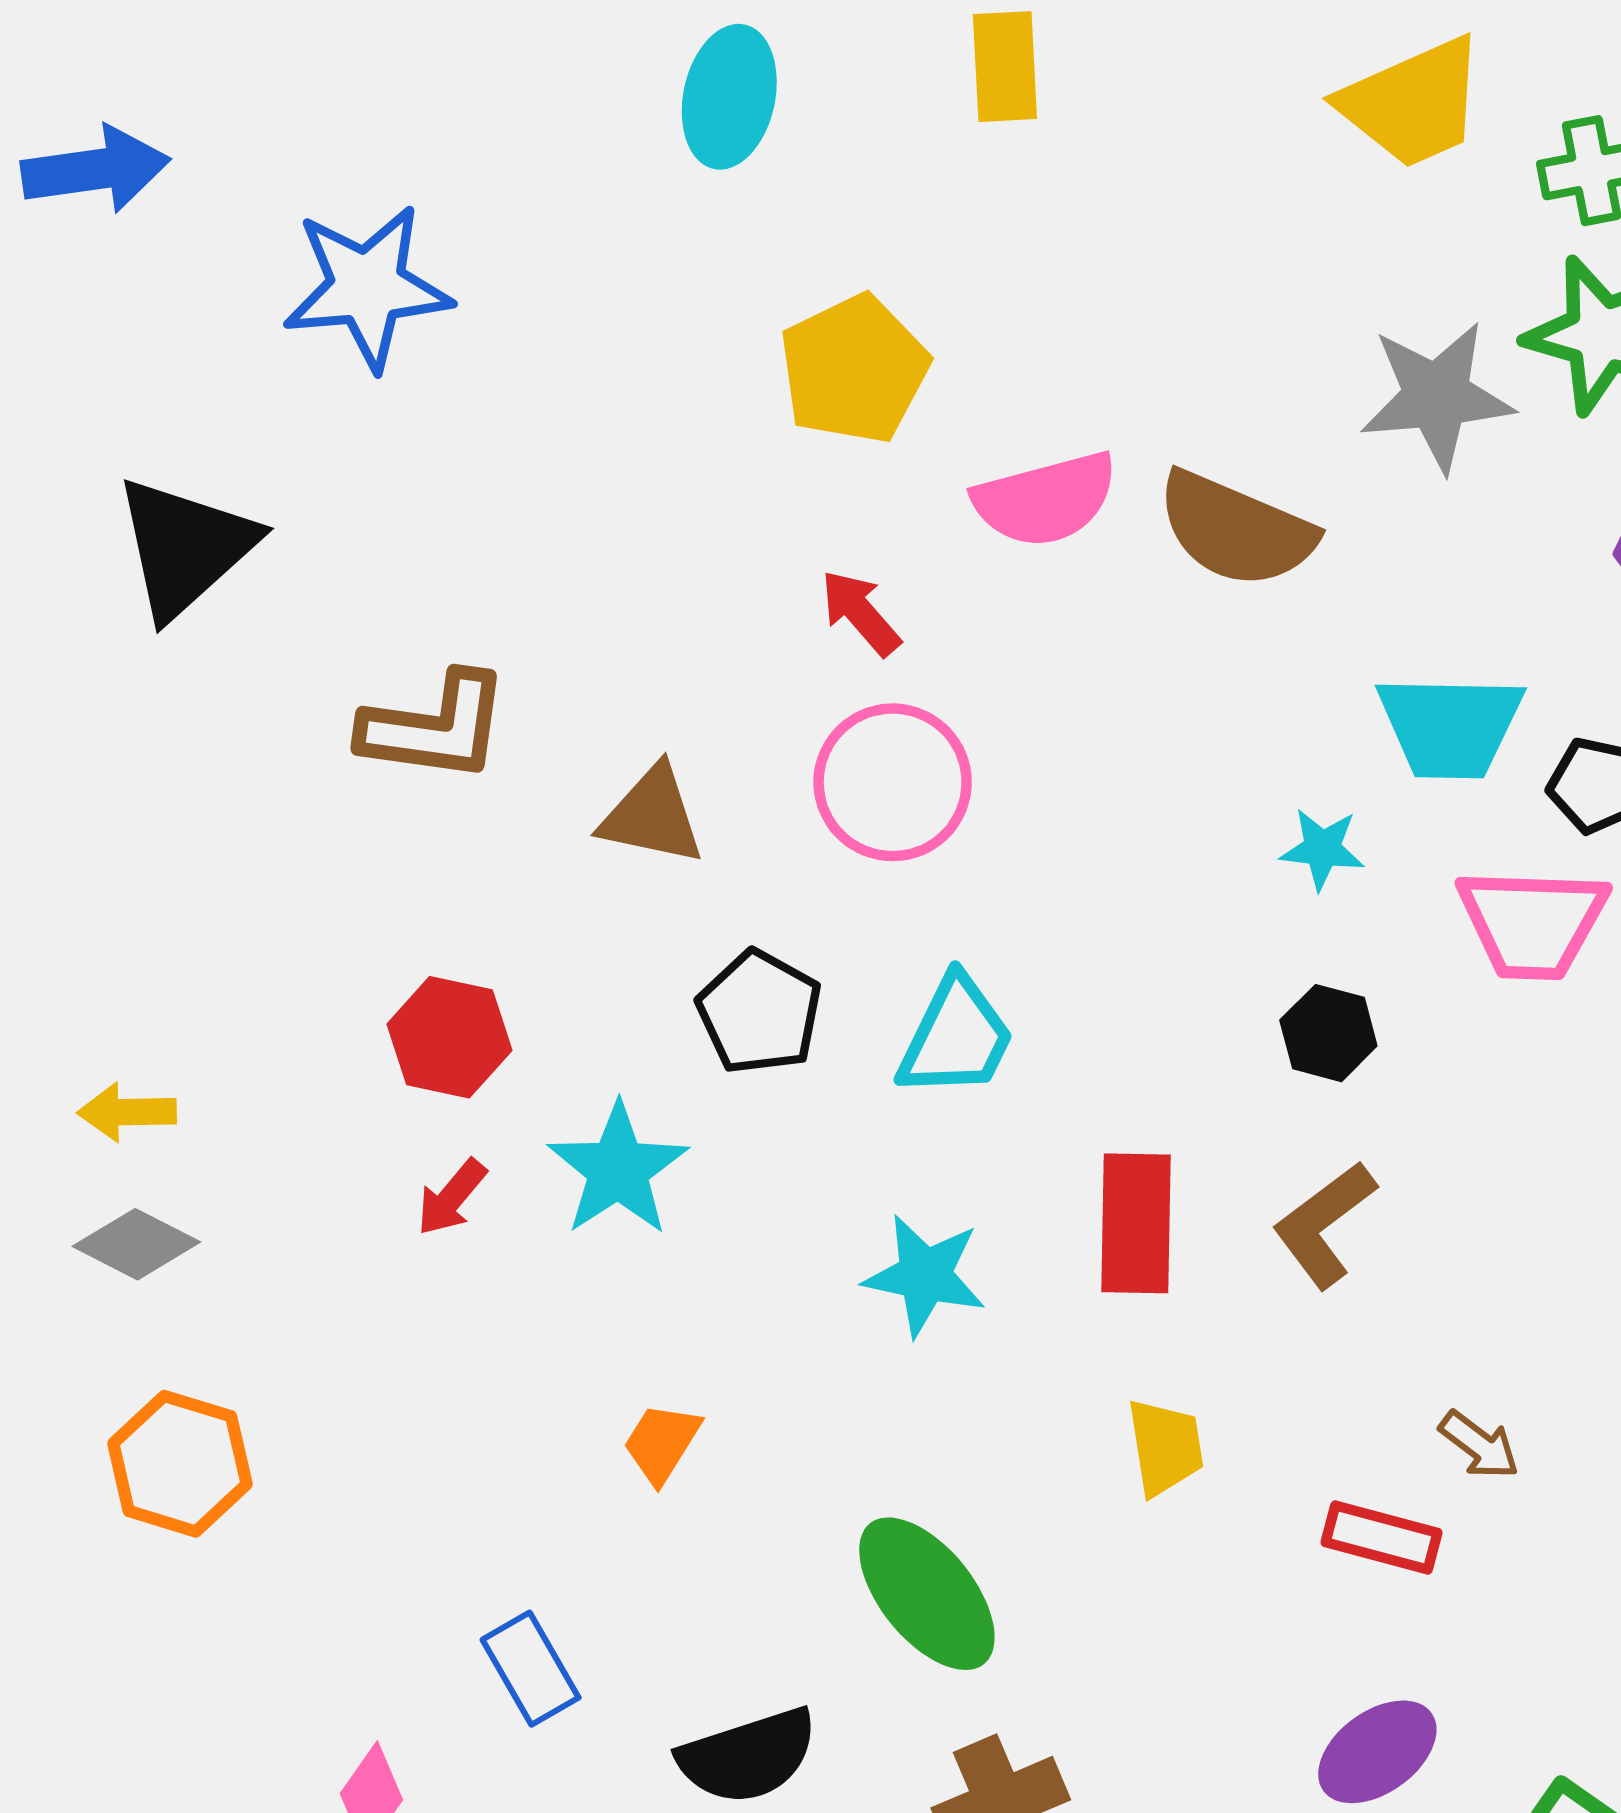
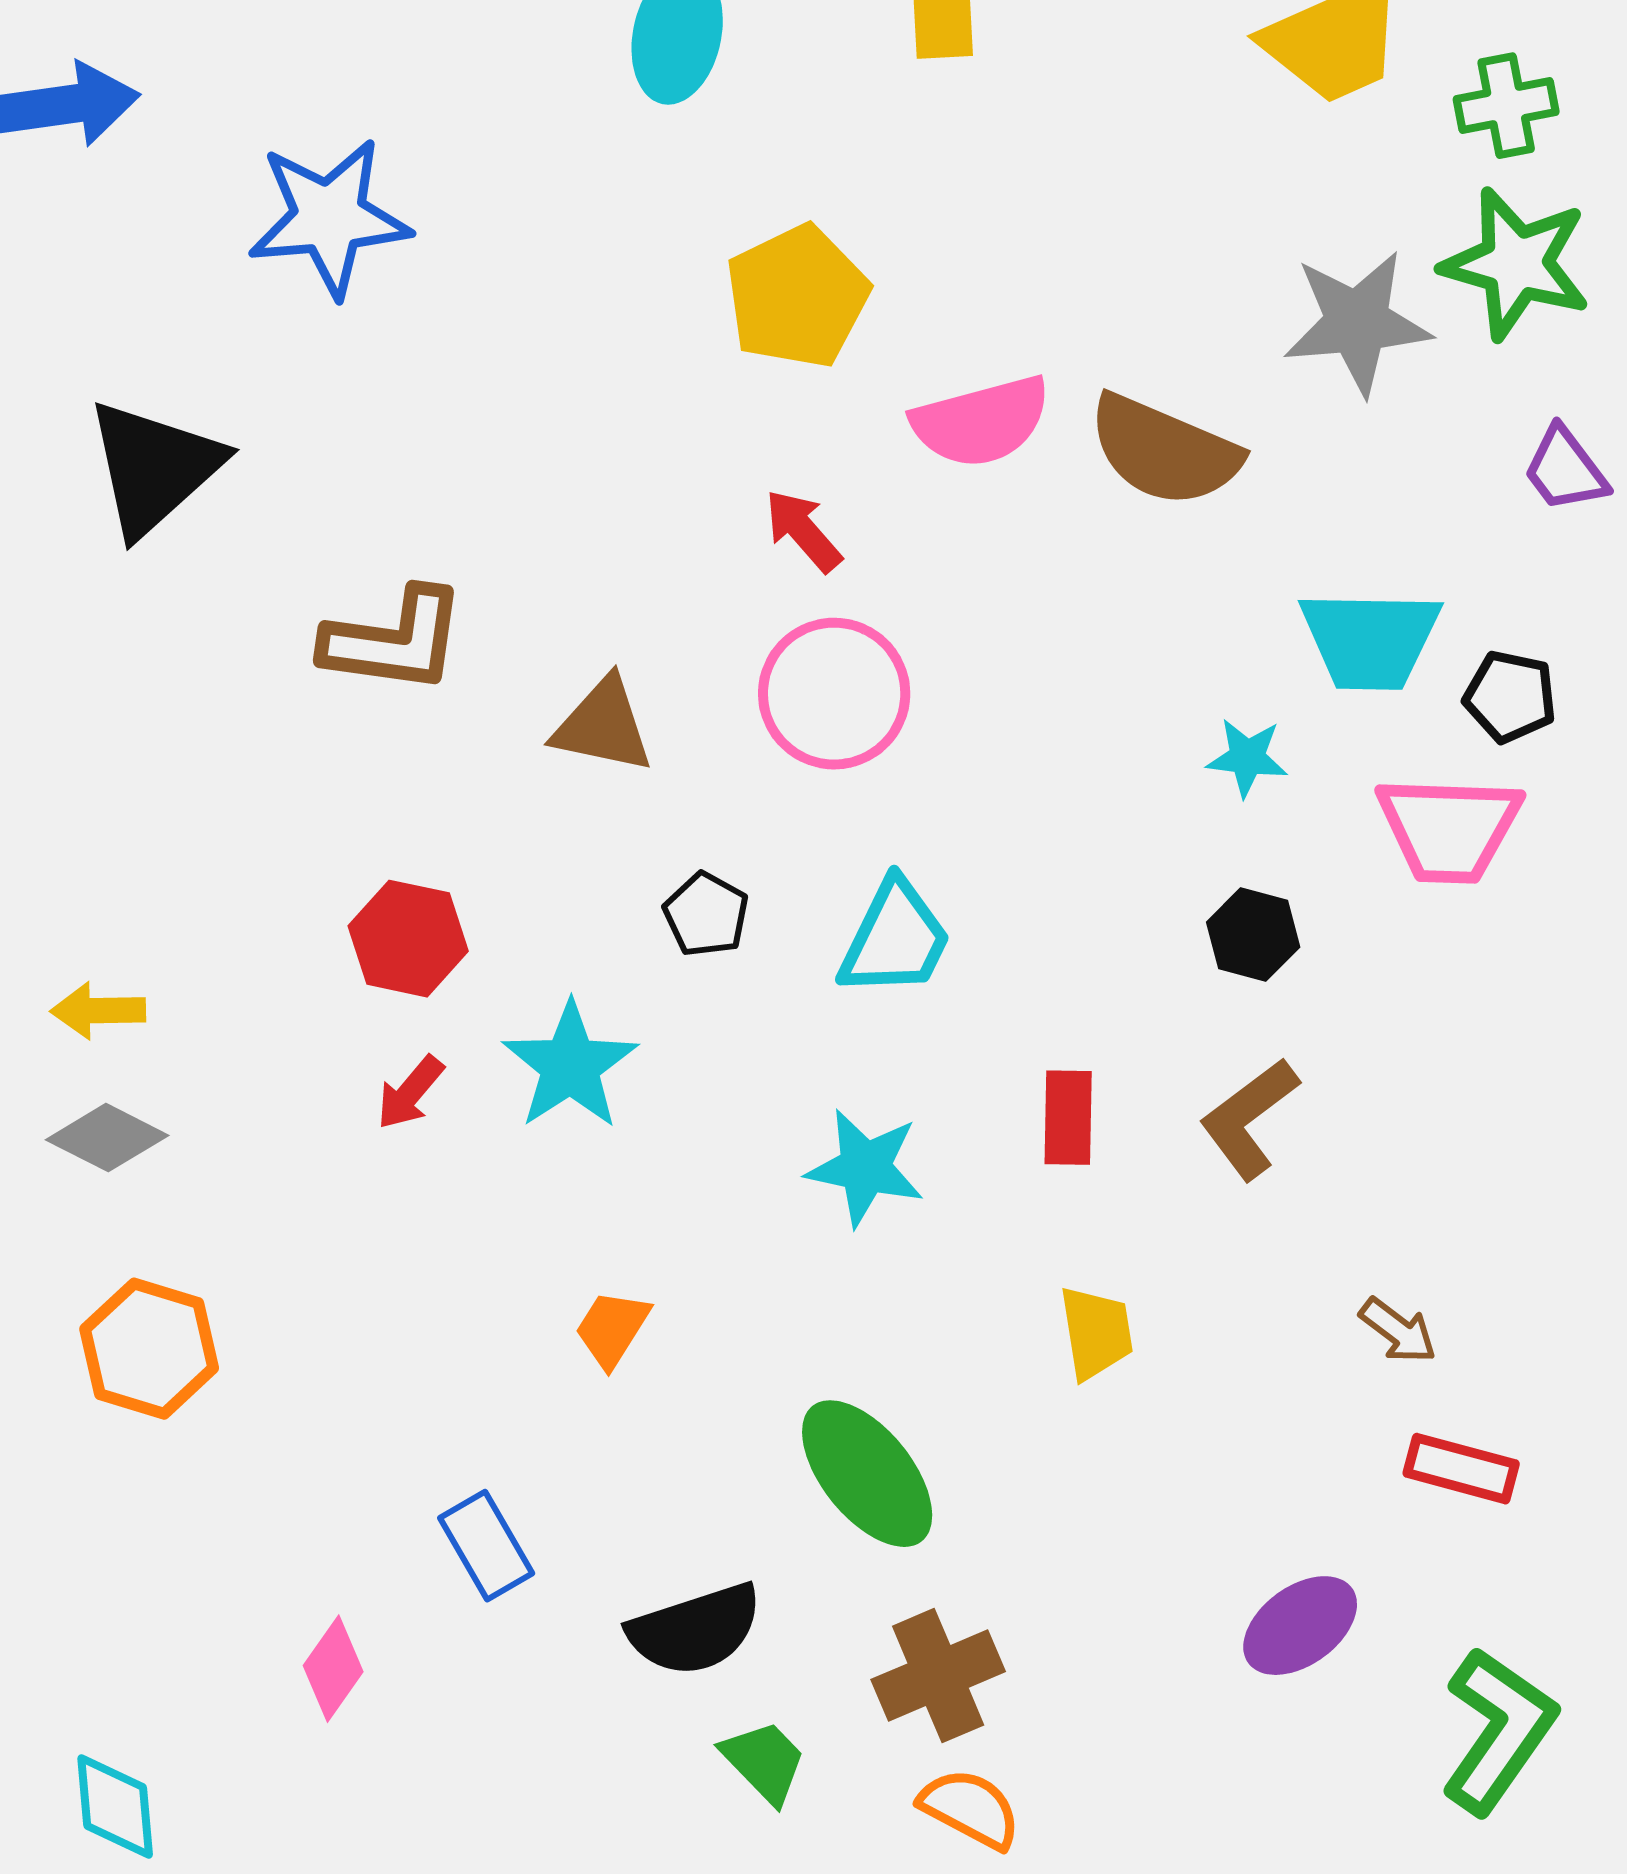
black pentagon: (759, 1012) -> (706, 915), size x0.7
red rectangle: (1136, 1223) -> (1068, 1118), size x0.7
red rectangle: (1382, 1538) -> (1461, 1469), moved

